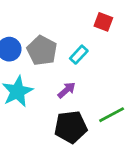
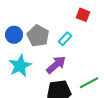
purple arrow: (67, 90) -> (56, 65), size x1.5

